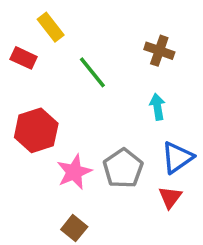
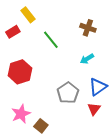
red rectangle: (24, 58) -> (13, 32), turned -56
cyan arrow: (157, 107) -> (87, 59), turned -112
pink star: (74, 172) -> (21, 114), moved

